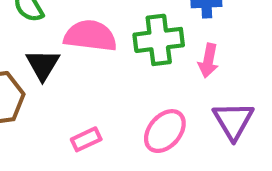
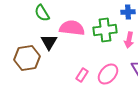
pink rectangle: (86, 139) -> (82, 75), moved, turned -32

